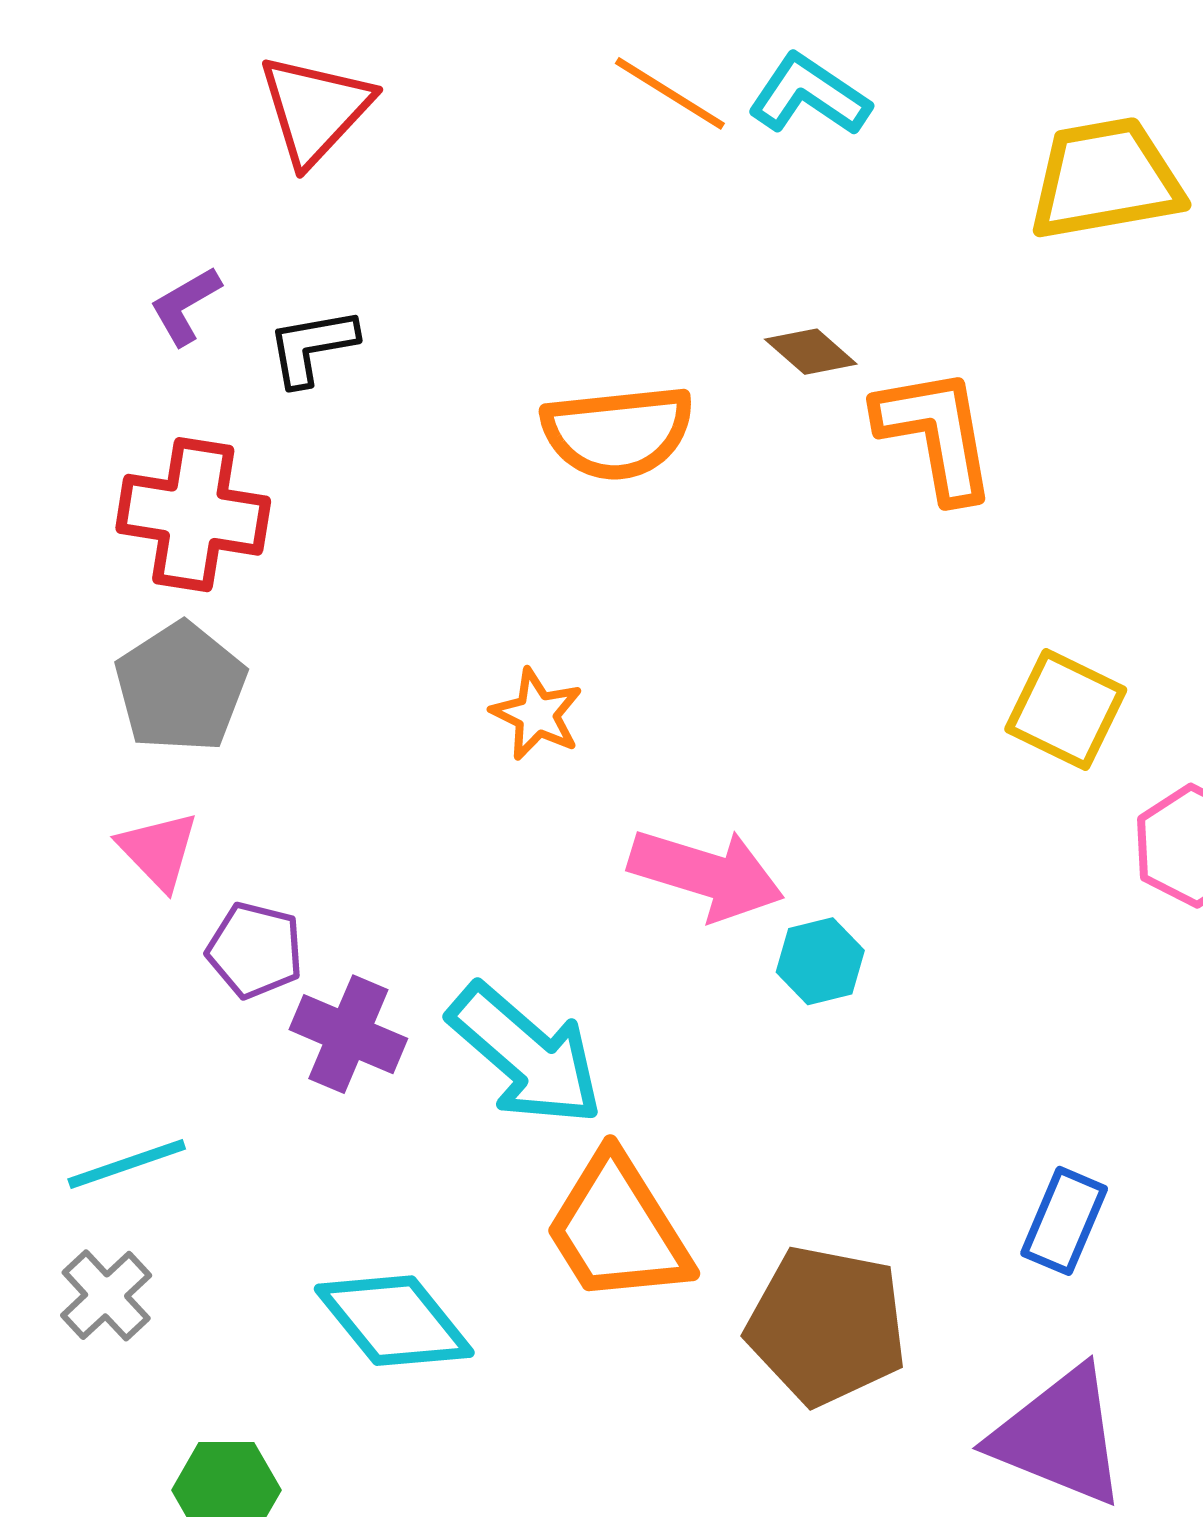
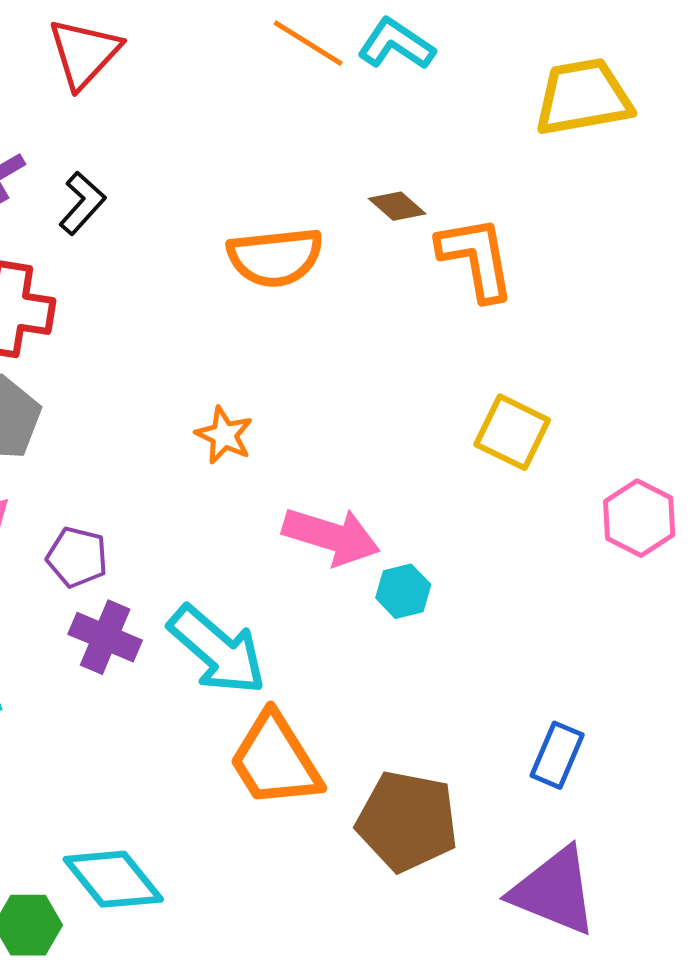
black L-shape: (312, 347) -> (82, 203), turned 142
yellow square: (1066, 709) -> (512, 432), moved
purple pentagon: (255, 950) -> (77, 557), moved
cyan diamond: (394, 1321) -> (113, 879), moved

